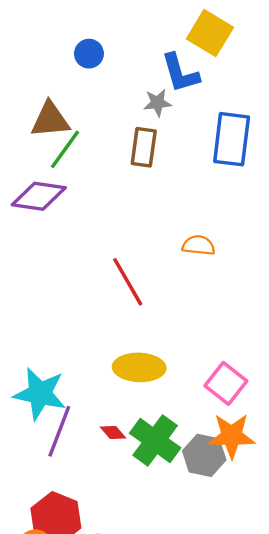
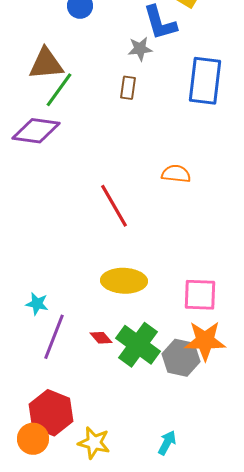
brown rectangle: (144, 147) -> (128, 88), size x0.7
pink square: (226, 383) -> (200, 295), turned -36
cyan star: (40, 394) -> (37, 304), size x0.5

